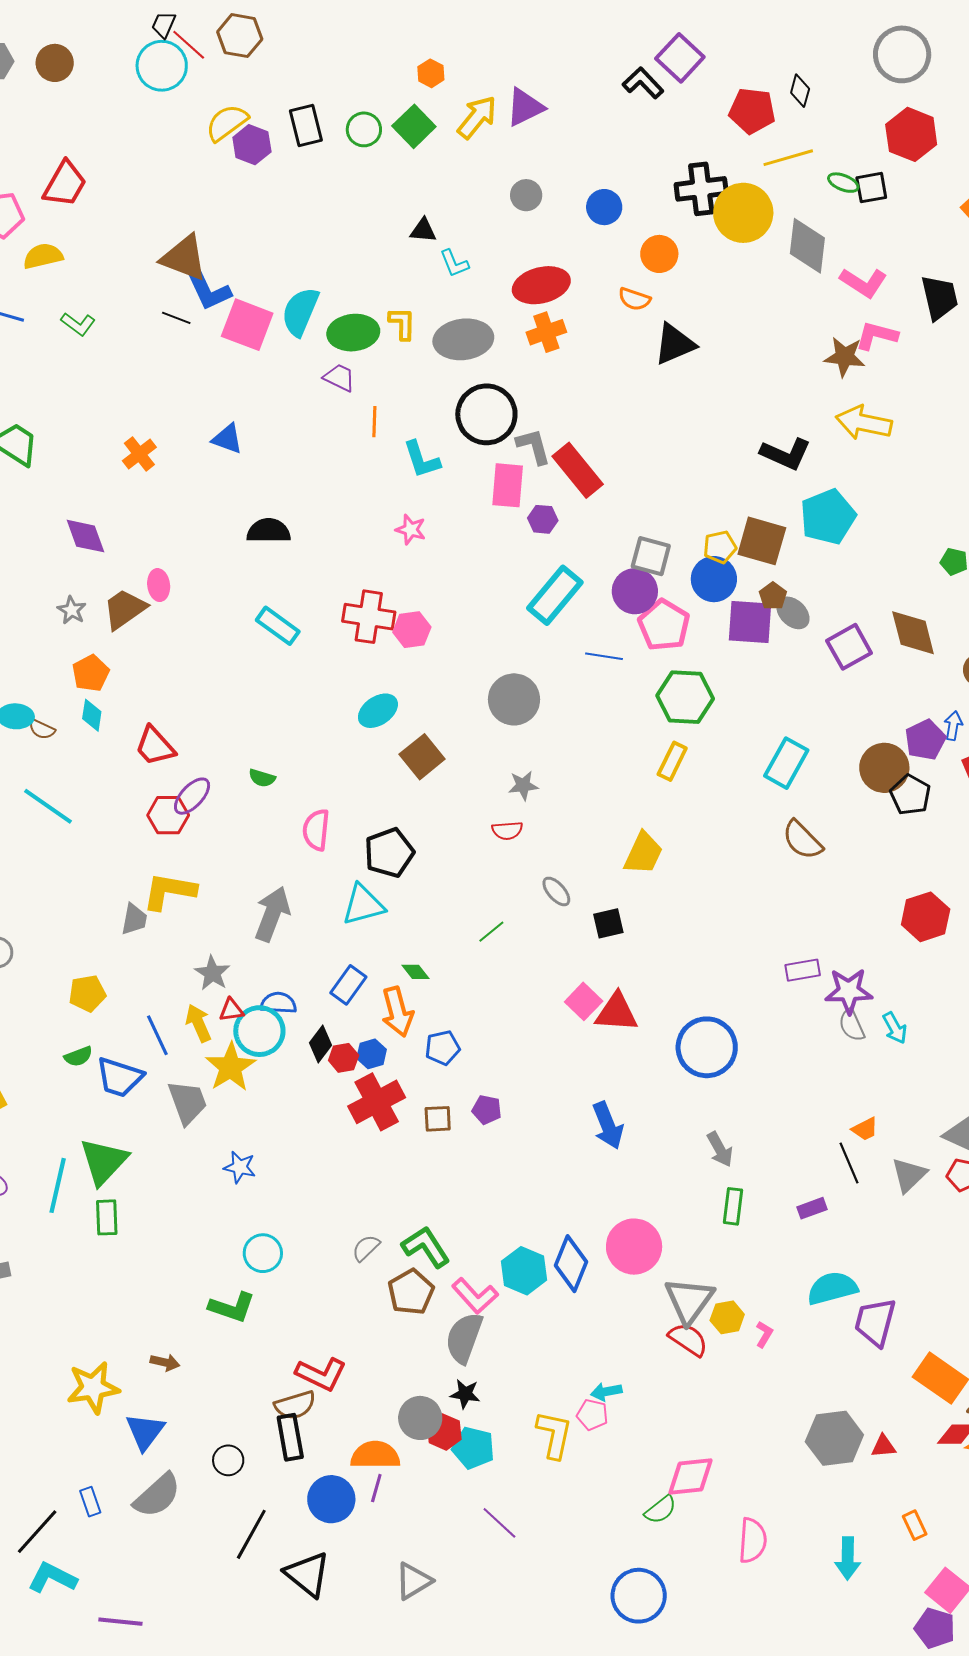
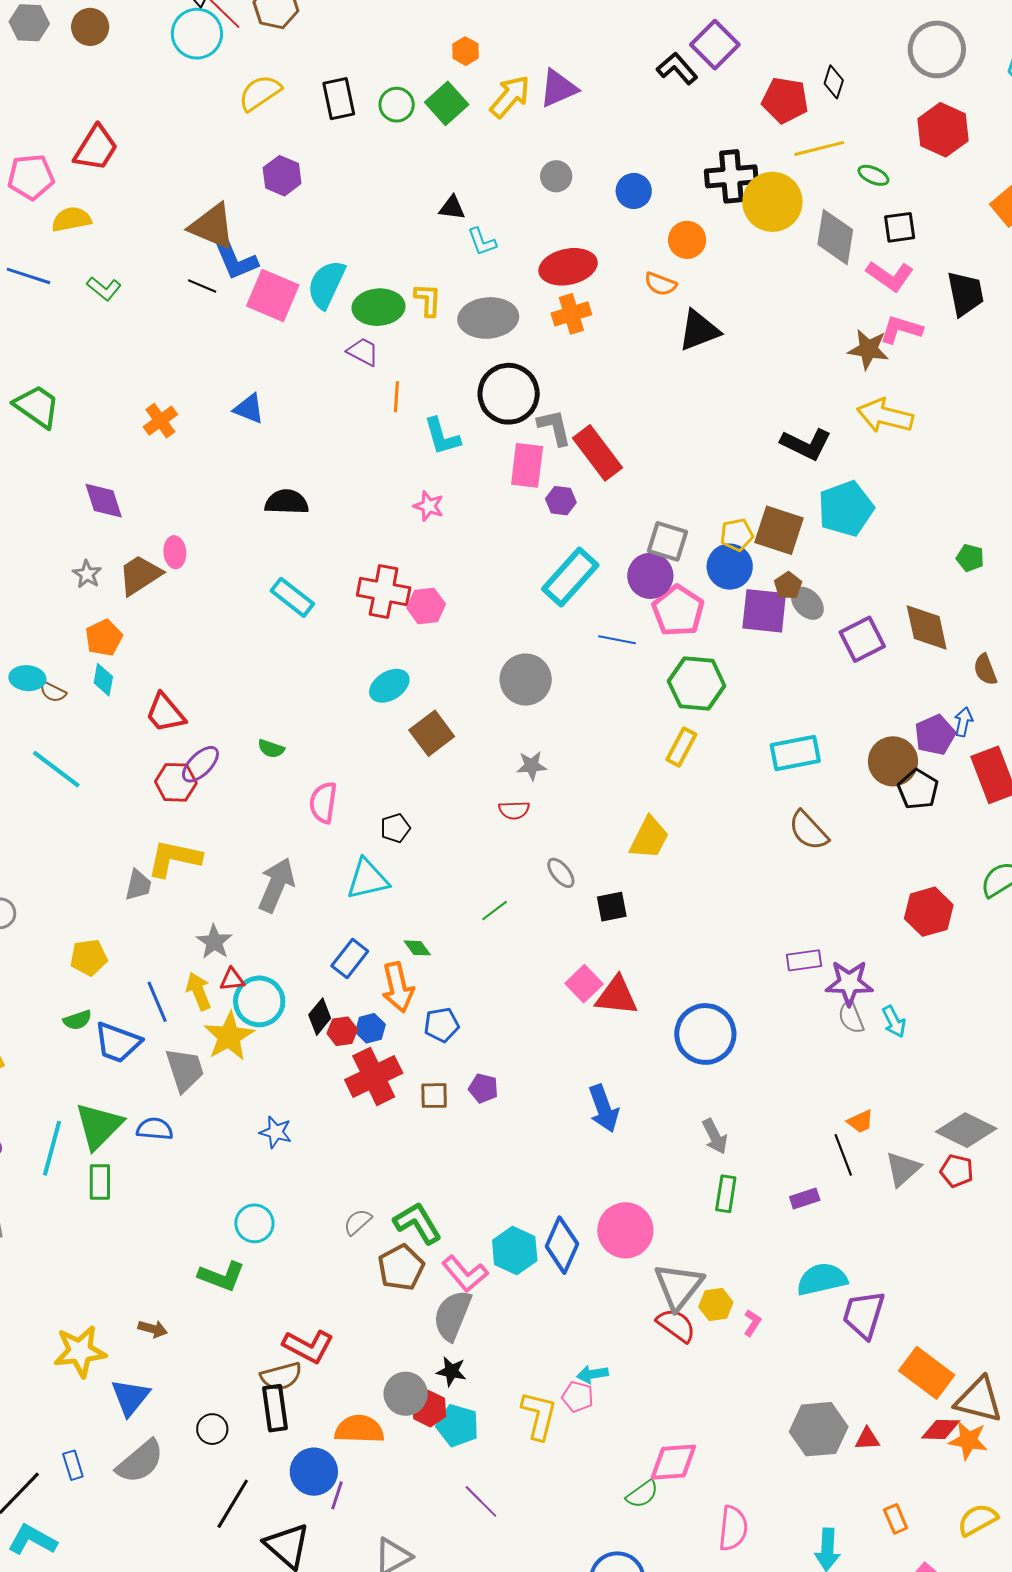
purple hexagon: (252, 145) -> (282, 176), moved
black square: (871, 188) -> (900, 227), moved
cyan rectangle: (786, 763) -> (795, 753), turned 48
black pentagon: (389, 853) -> (395, 828), size x0.6
blue semicircle: (278, 1003) -> (155, 1129), moved
blue star: (240, 1167) -> (276, 1132), moved
purple line: (376, 1488) -> (337, 1495), moved

